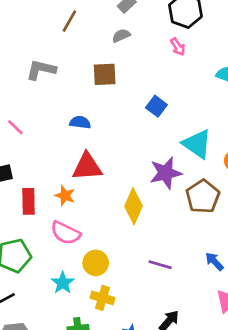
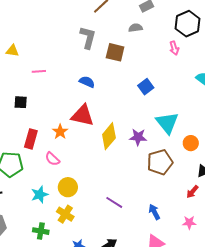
gray L-shape: (41, 70) -> (88, 38), moved, turned 75
pink line: (15, 127) -> (39, 71), turned -64
purple star: (166, 173) -> (138, 137), size x0.7
red rectangle: (28, 201) -> (31, 139), moved
yellow diamond: (133, 206) -> (109, 136), moved
pink semicircle: (66, 233) -> (52, 159), size x0.7

